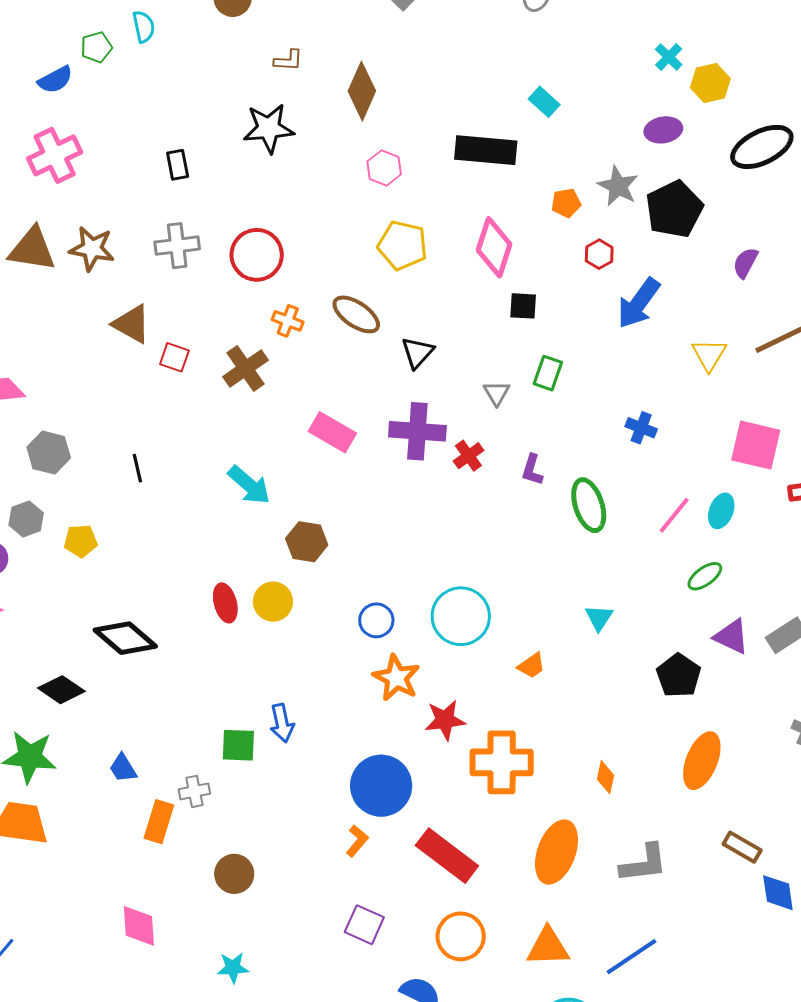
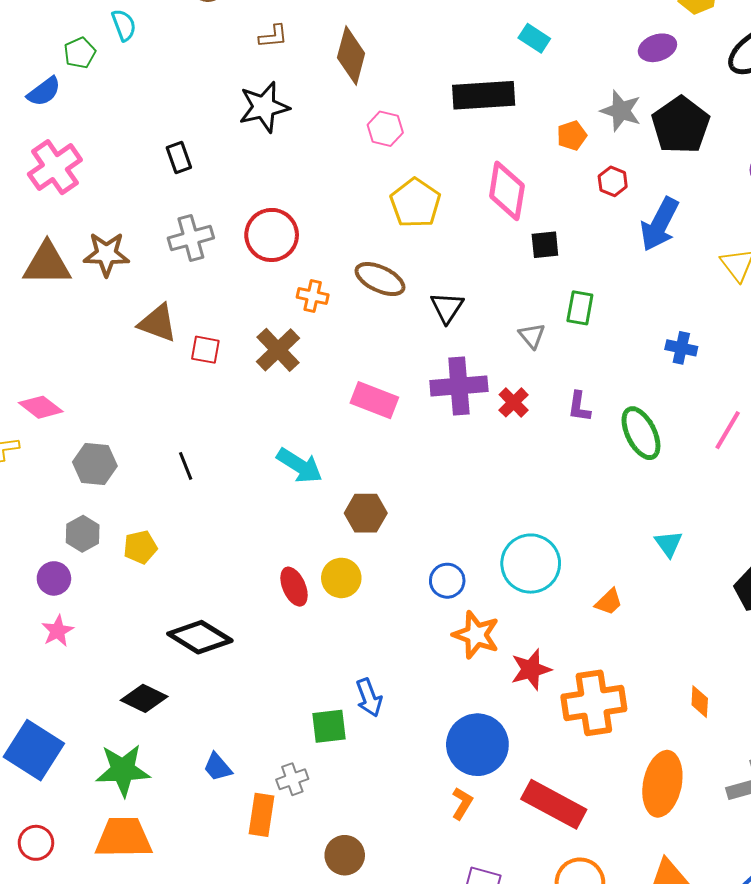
yellow pentagon: (402, 245) -> (415, 203), turned 30

